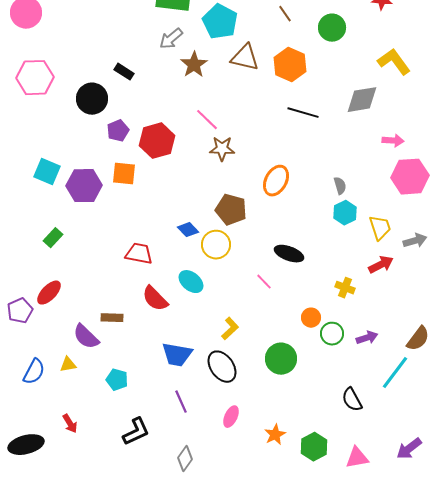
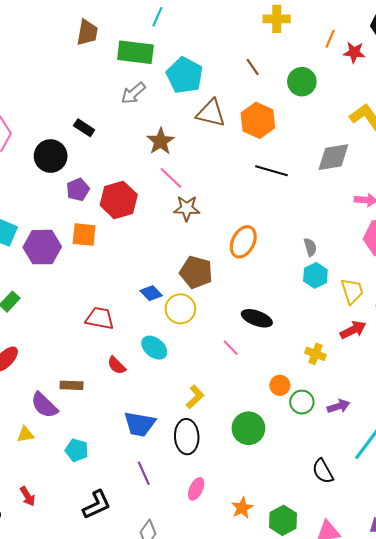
brown star: (194, 65) -> (161, 141), moved
red semicircle: (155, 299) -> (117, 365), size x0.7
black ellipse: (222, 367) -> (187, 437), turned 32

